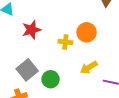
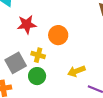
orange circle: (87, 32) -> (58, 35), moved
yellow cross: (65, 42) -> (38, 55), moved

